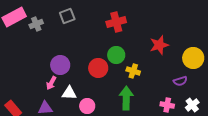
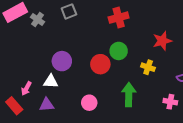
gray cross: (36, 24) -> (38, 20), turned -32
yellow cross: (133, 71) -> (148, 67), moved
pink arrow: (51, 83) -> (26, 88), moved
white triangle: (69, 93) -> (51, 81), moved

